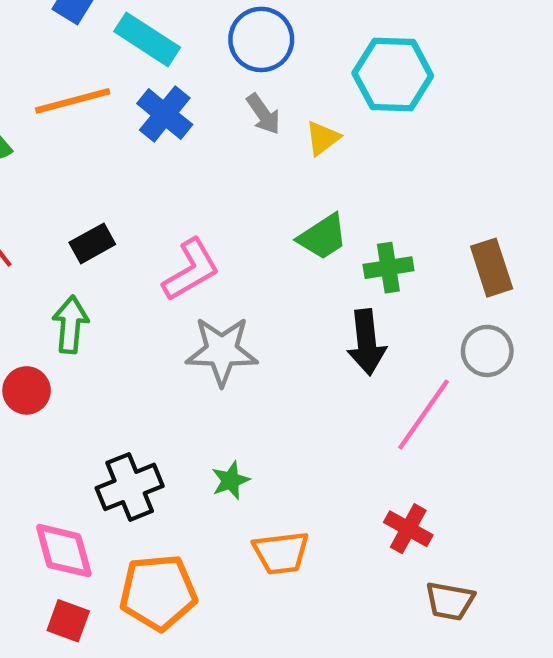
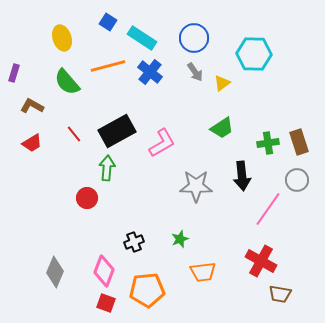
black rectangle: (92, 243) -> (117, 131), size x1.8
green cross: (388, 268) -> (268, 143), moved
gray star: (222, 351) -> (196, 186), moved
black cross: (130, 487) -> (134, 242), size x0.7
red cross: (408, 529) -> (261, 261), size x1.4
pink diamond: (64, 551) -> (104, 271), turned 36

